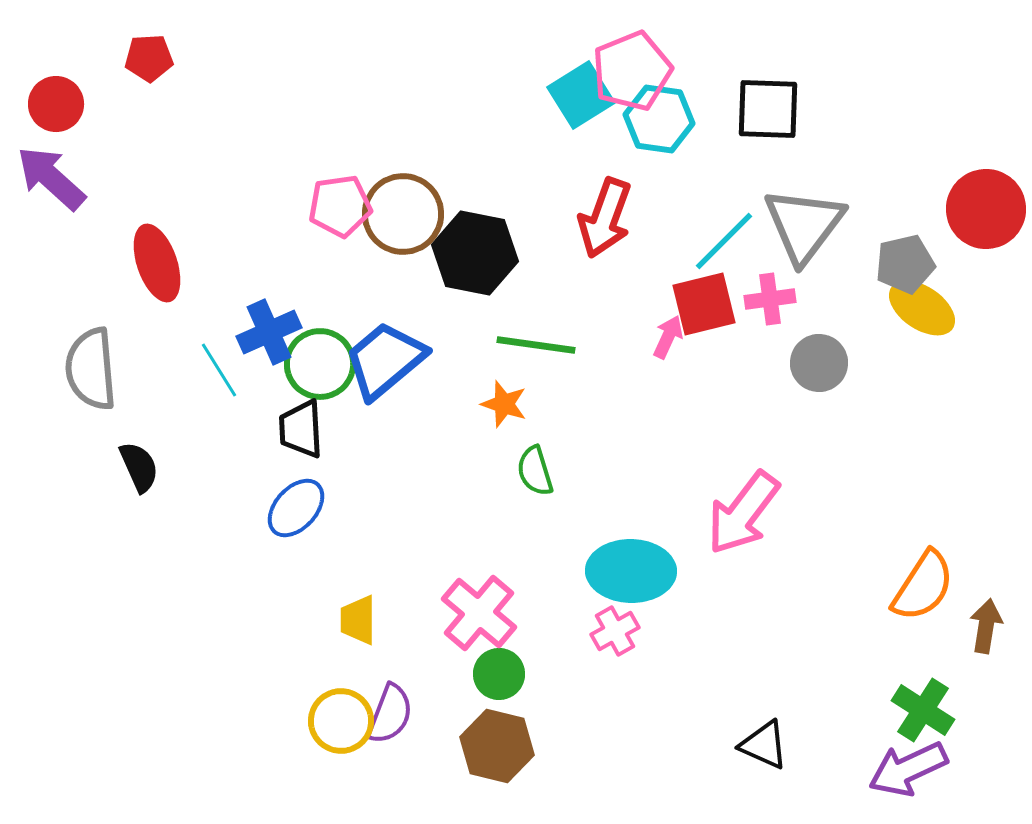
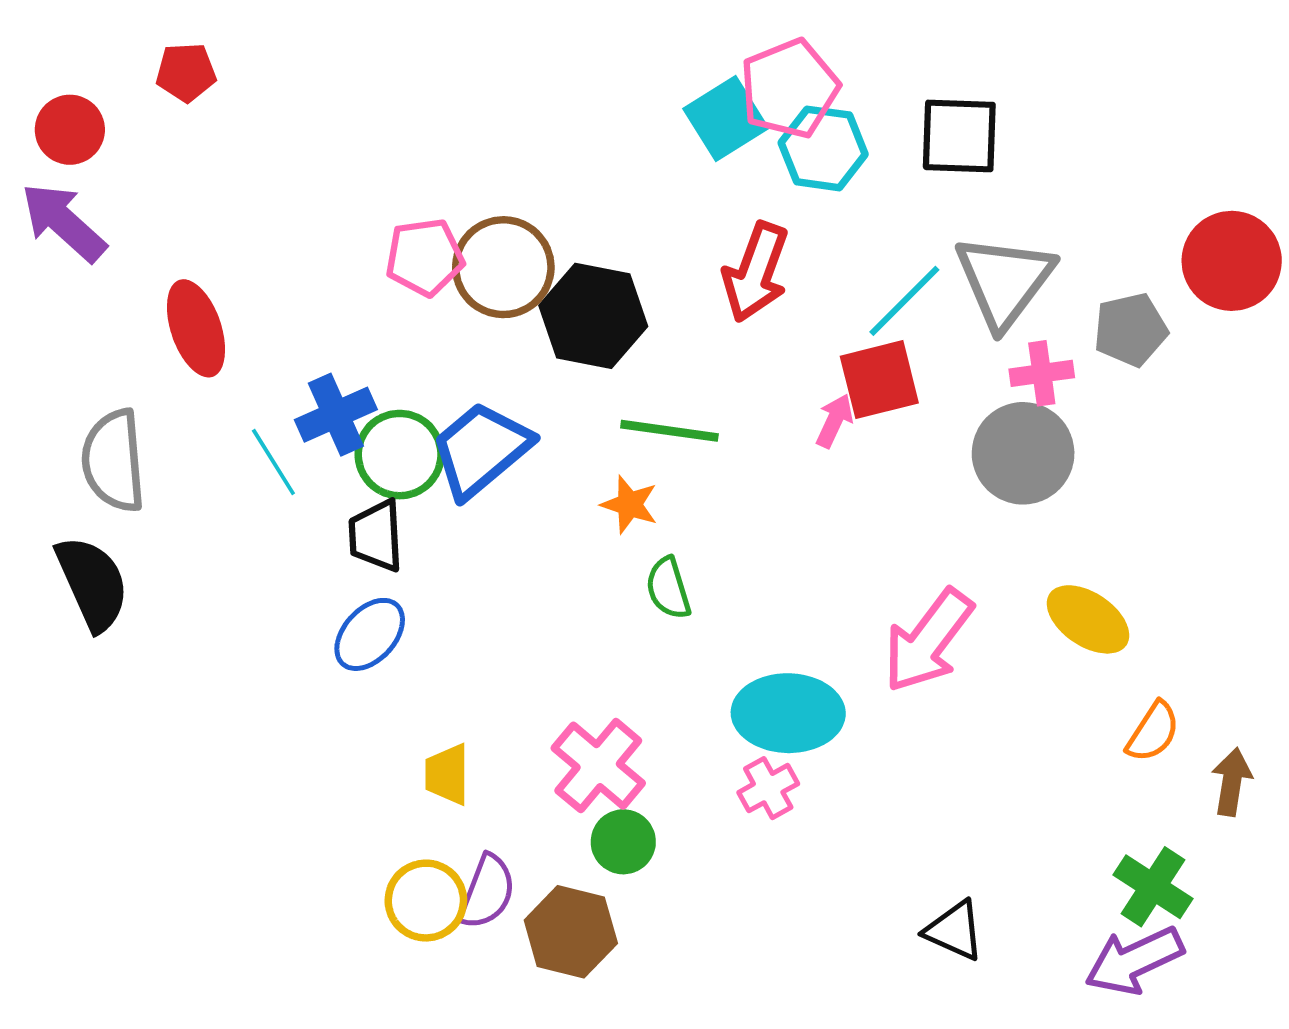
pink cross: (770, 299) -> (1042, 373), moved
yellow ellipse: (922, 308) -> (1088, 619), moved
gray circle: (819, 363) -> (1023, 453), size x1.4
black semicircle: (139, 467) -> (92, 583), moved, size x1.5
orange semicircle: (923, 586) -> (1153, 732), size x0.7
brown hexagon: (497, 746) -> (571, 932), moved

